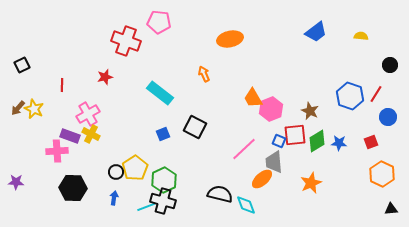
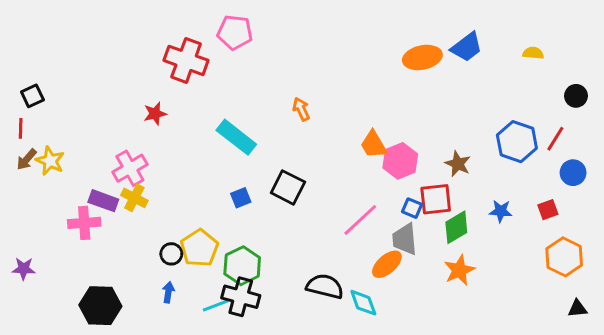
orange ellipse: (230, 39) -> (422, 57), moved
red line: (62, 85) -> (21, 128), moved
green diamond: (317, 141) -> (456, 227), moved
black hexagon: (73, 188) -> (100, 306), moved

